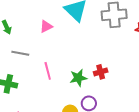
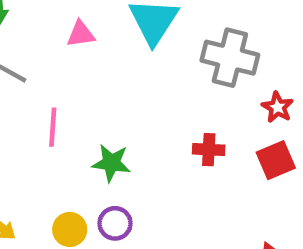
red cross: (101, 72) -> (209, 150), moved

